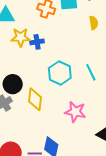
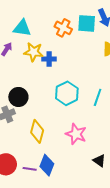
cyan line: (91, 72) -> (98, 97), turned 36
yellow diamond: (35, 99) -> (37, 131), moved

